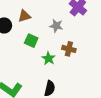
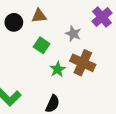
brown cross: (69, 49) -> (83, 63), size x1.5

